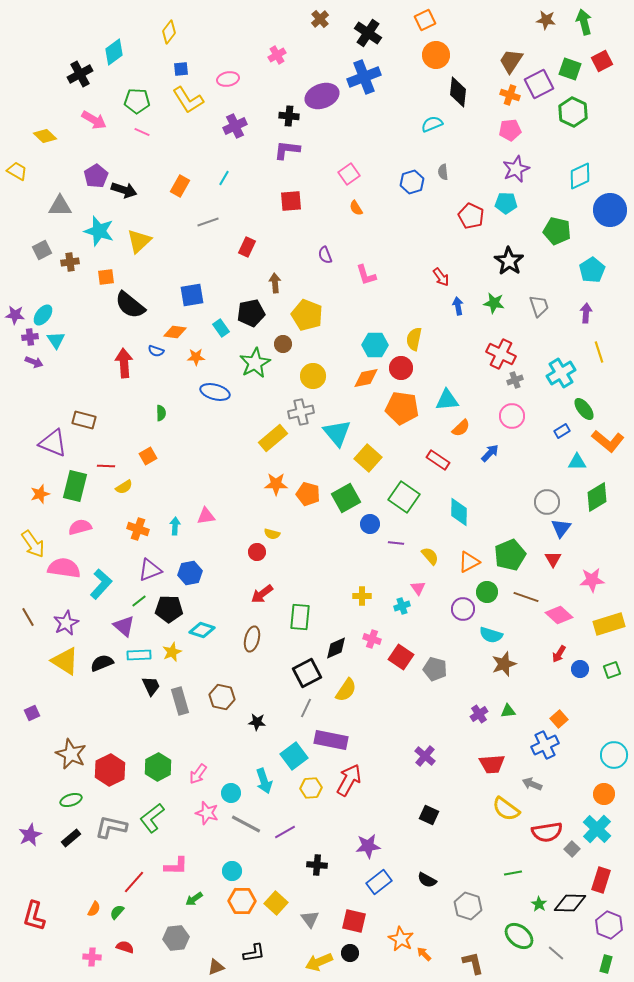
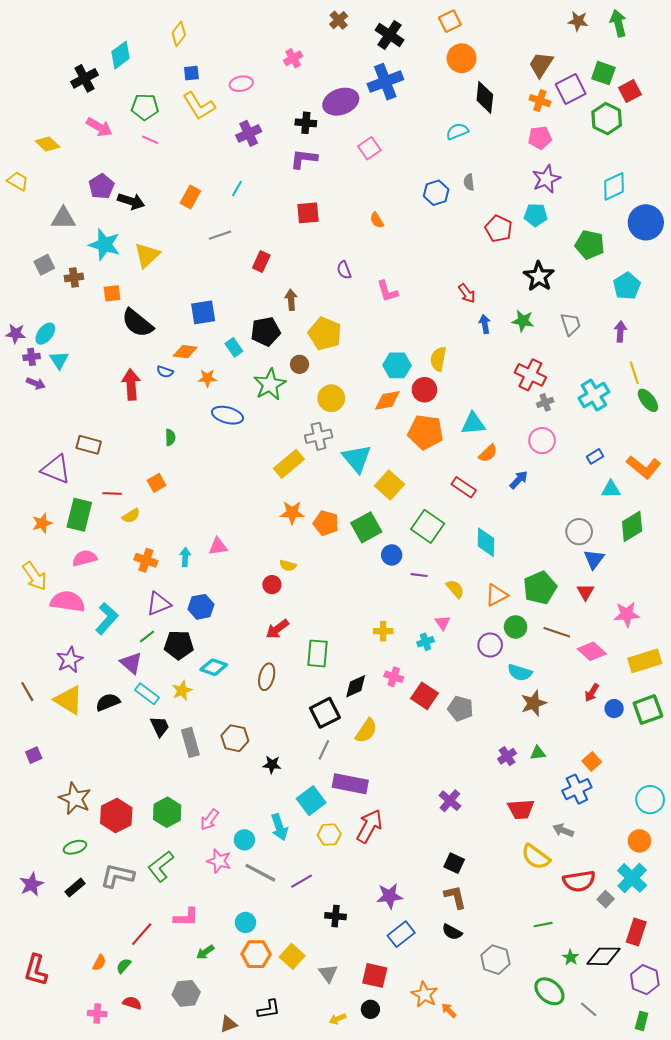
red square: (602, 61) -> (630, 91), moved
pink square: (349, 174) -> (369, 148), moved
green ellipse: (584, 409) -> (648, 400), moved
brown line: (28, 617) -> (27, 692), moved
cyan rectangle: (139, 655) -> (147, 694), turned 40
green square: (612, 670) -> (648, 710), size x1.6
yellow arrow: (319, 962) -> (338, 1019), size x0.6
brown L-shape: (473, 963) -> (455, 897), moved

